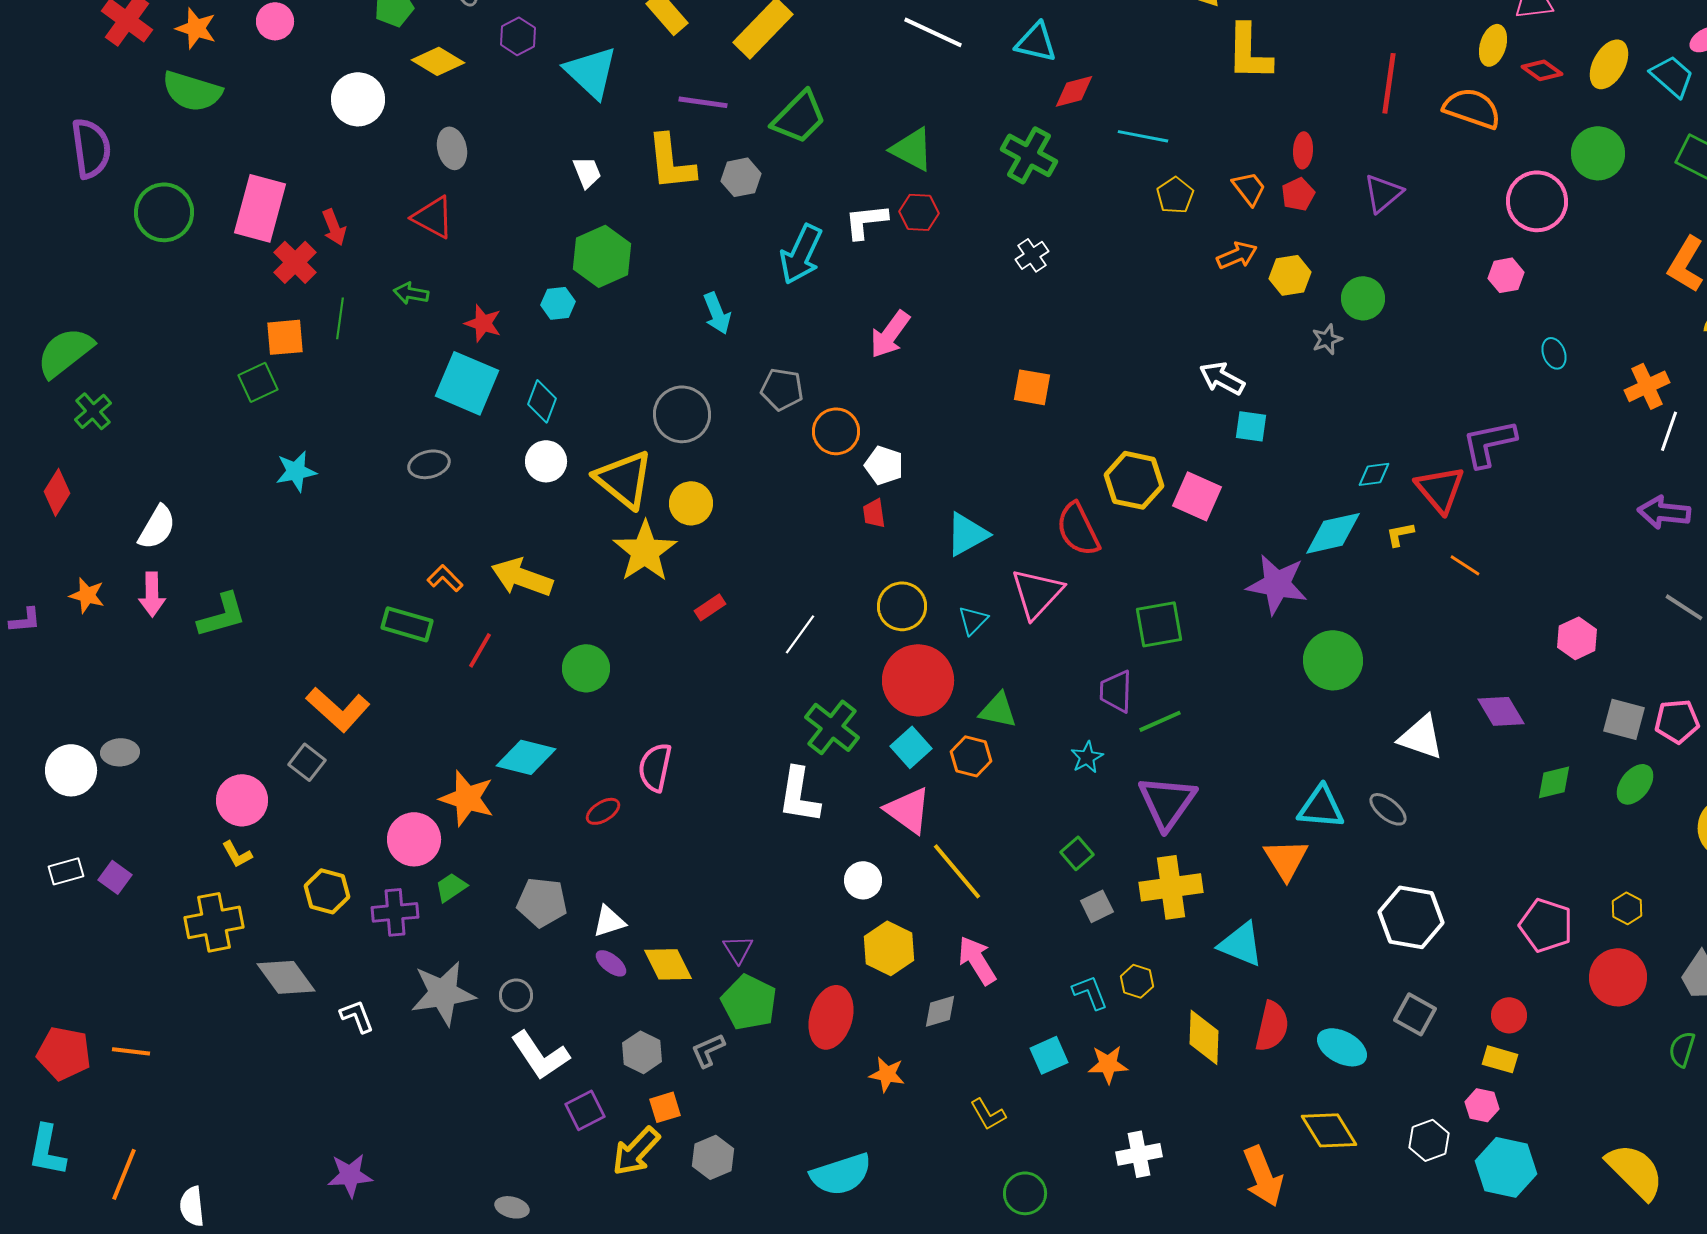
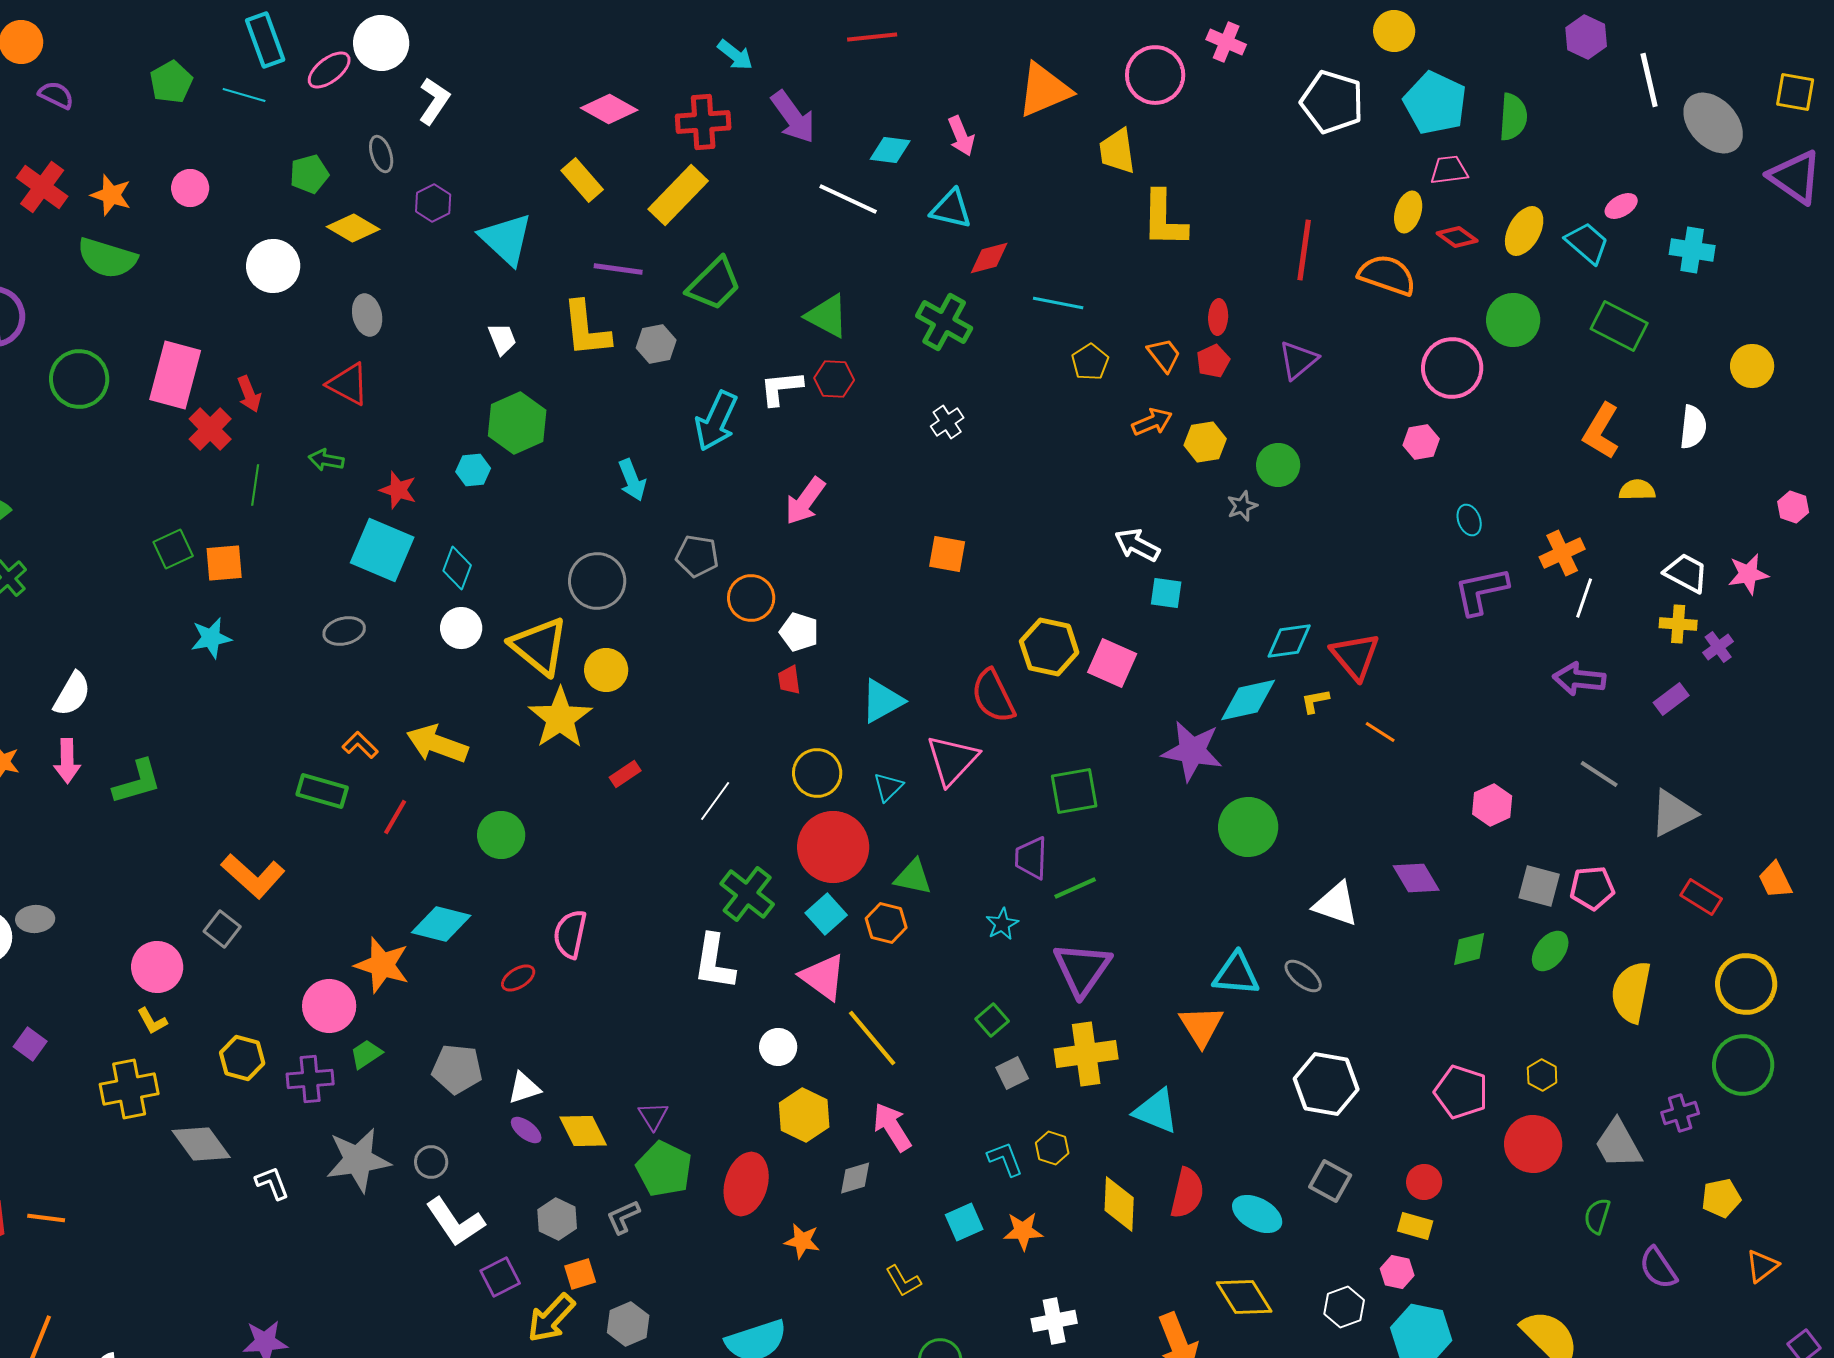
orange square: (285, 337) -> (224, 563), moved
purple L-shape: (1489, 443) -> (1481, 591), moved
cyan diamond: (1374, 474) -> (1289, 641), size x1.4

